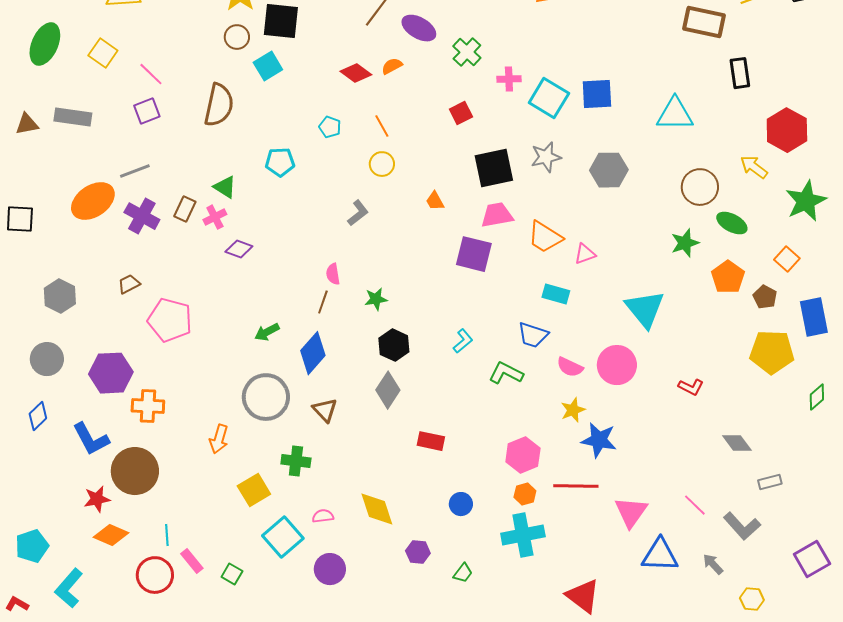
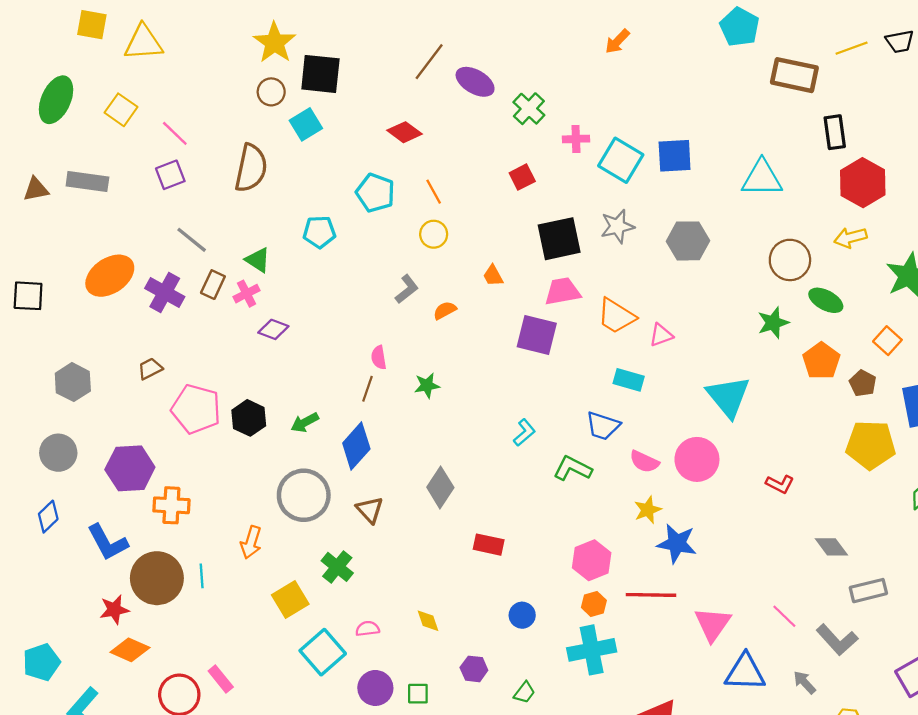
orange semicircle: (392, 66) -> (445, 310), moved
cyan pentagon: (330, 127) -> (375, 193), size x1.6
red hexagon: (787, 130) -> (863, 183), moved
yellow arrow: (754, 167) -> (850, 238), turned -52
gray line: (135, 171) -> (192, 240), moved, turned 60
black hexagon: (394, 345) -> (249, 418), moved
green cross: (296, 461) -> (337, 567), turned 32
gray rectangle: (770, 482) -> (868, 591), size x1.4
yellow diamond: (377, 509) -> (428, 621), size x0.6
cyan line: (167, 535) -> (202, 576), moved
green square: (232, 574) -> (418, 694), moved, turned -30

